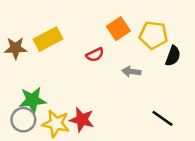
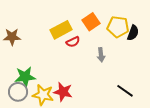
yellow rectangle: (48, 39) -> (61, 30), moved
black semicircle: (173, 56) -> (133, 33), moved
gray arrow: (131, 72) -> (101, 55), turned -104

